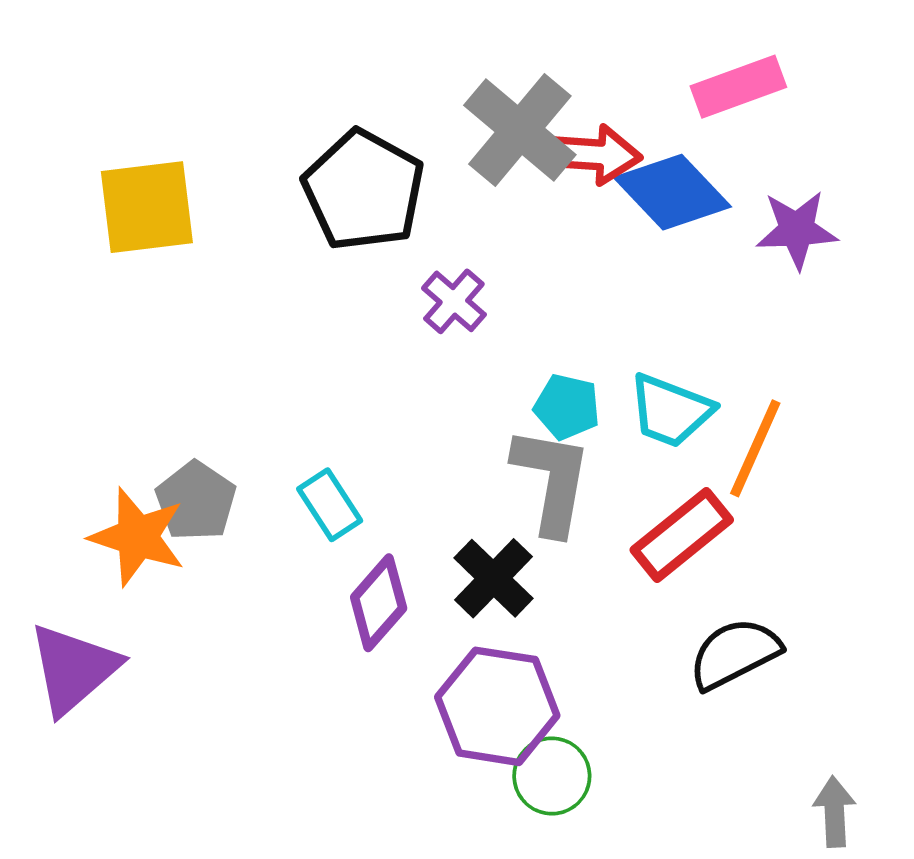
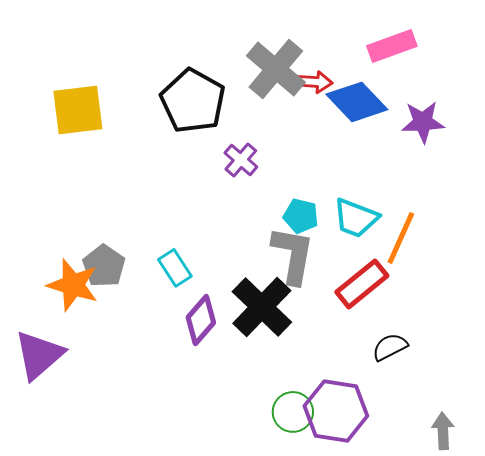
red arrow: (593, 154) -> (315, 82), size x0.7
black cross: (493, 578) -> (262, 307), size x1.4
black semicircle: (735, 654) -> (390, 347), size x0.7
purple hexagon: (497, 706) -> (336, 411), moved

